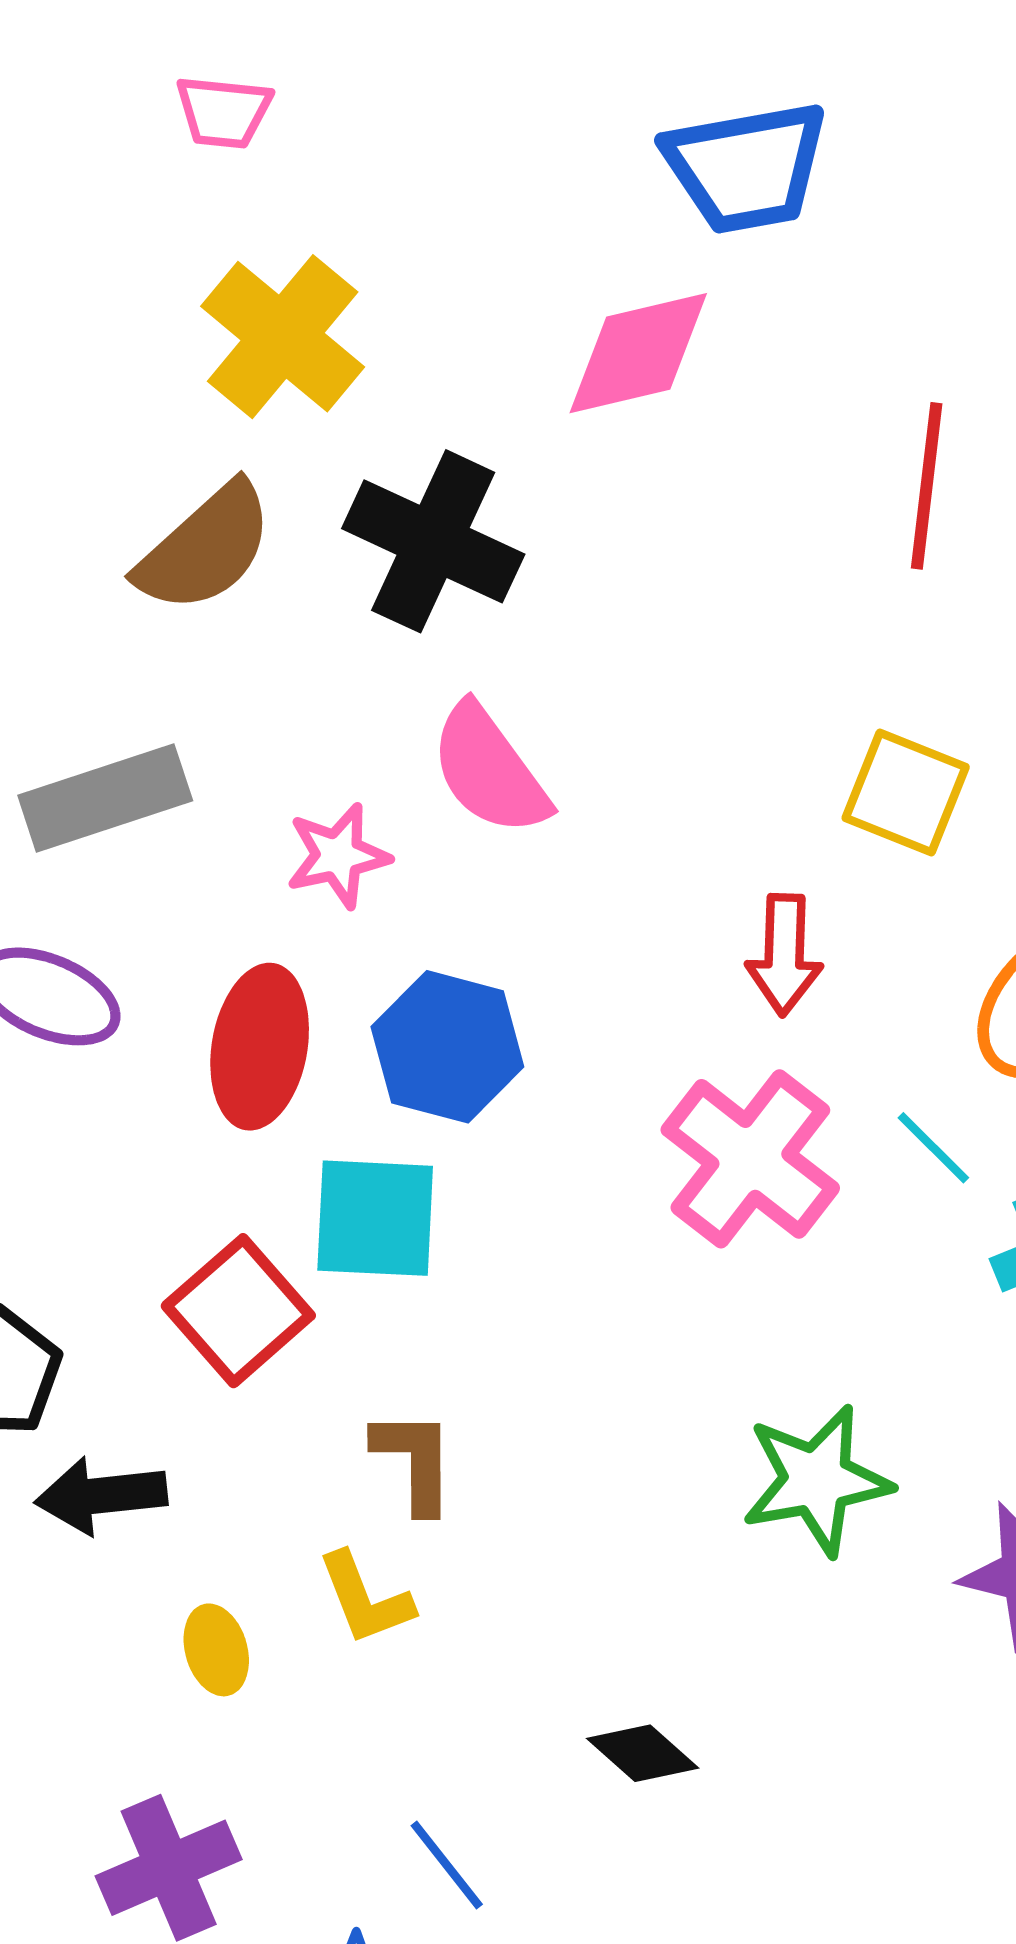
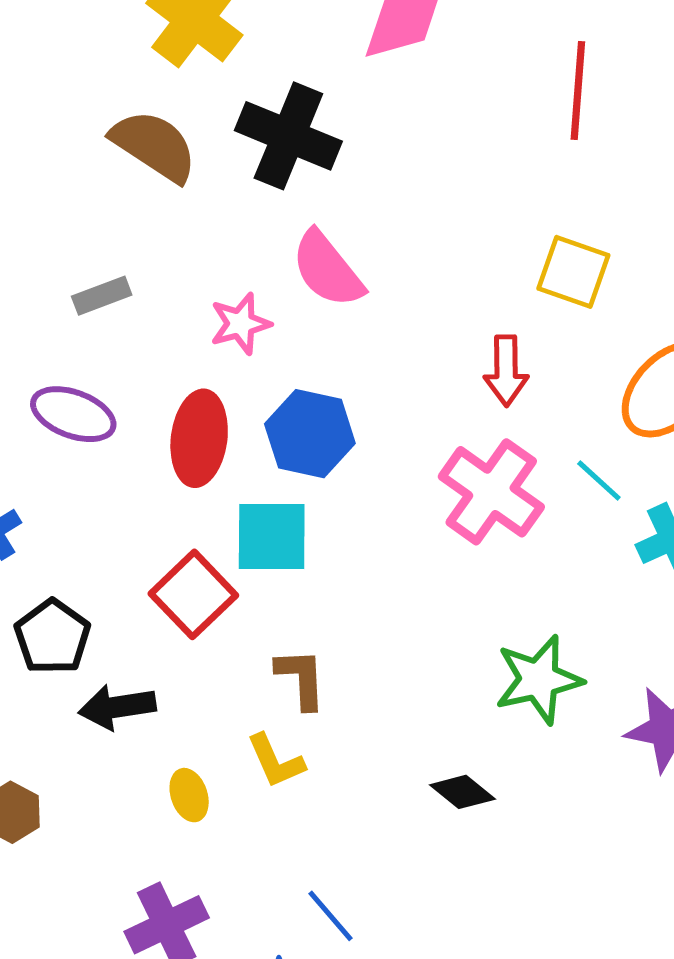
brown semicircle: (205, 548) -> (154, 146), turned -102
gray rectangle: (105, 798) -> (102, 296), size x0.6
black diamond: (643, 1753) -> (462, 792), moved

